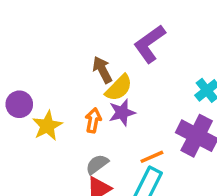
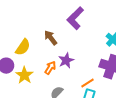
yellow semicircle: (119, 88) -> (23, 47), moved
orange arrow: (93, 120) -> (50, 68), turned 32

